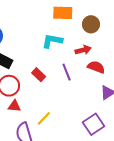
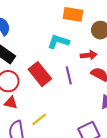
red rectangle: (39, 75) -> (40, 74), size x1.6

